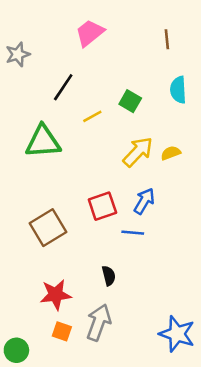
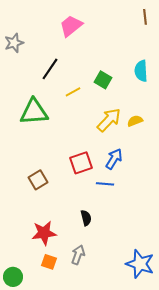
brown line: (167, 39) -> (145, 17), moved
brown square: (48, 228) -> (38, 180), size x0.7
gray arrow: (99, 322) -> (78, 255), size x0.7

